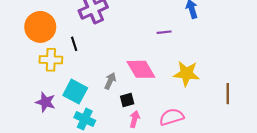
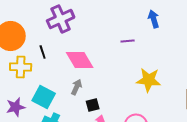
pink diamond: (141, 69) -> (80, 60), moved
purple star: (46, 102) -> (16, 107), turned -30

